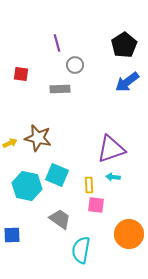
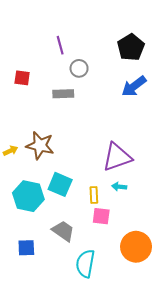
blue square: (12, 235) -> (26, 248), moved

